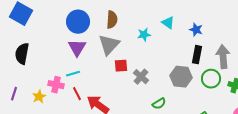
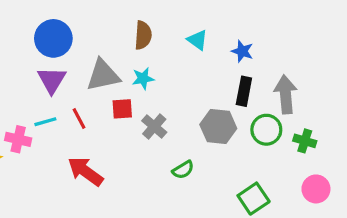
brown semicircle: (112, 20) -> (143, 35), moved
cyan star: (144, 35) -> (143, 78), moved
gray triangle: (109, 45) -> (103, 75), turned 35
red line: (77, 94) -> (79, 118), moved

